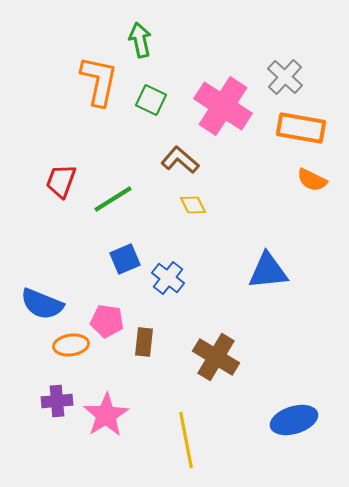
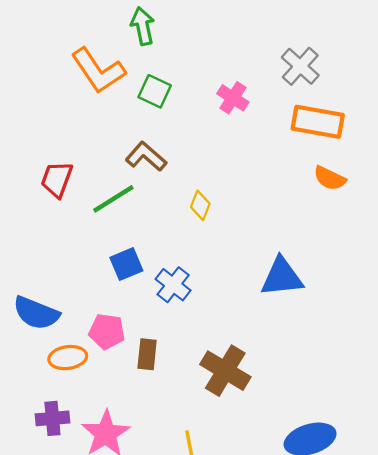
orange L-shape: (99, 81) -> (98, 71), turned 134
pink cross: (223, 106) -> (233, 98), size x0.5
brown L-shape: (180, 160) -> (146, 156), moved
yellow diamond: (193, 205) -> (200, 205), turned 48

